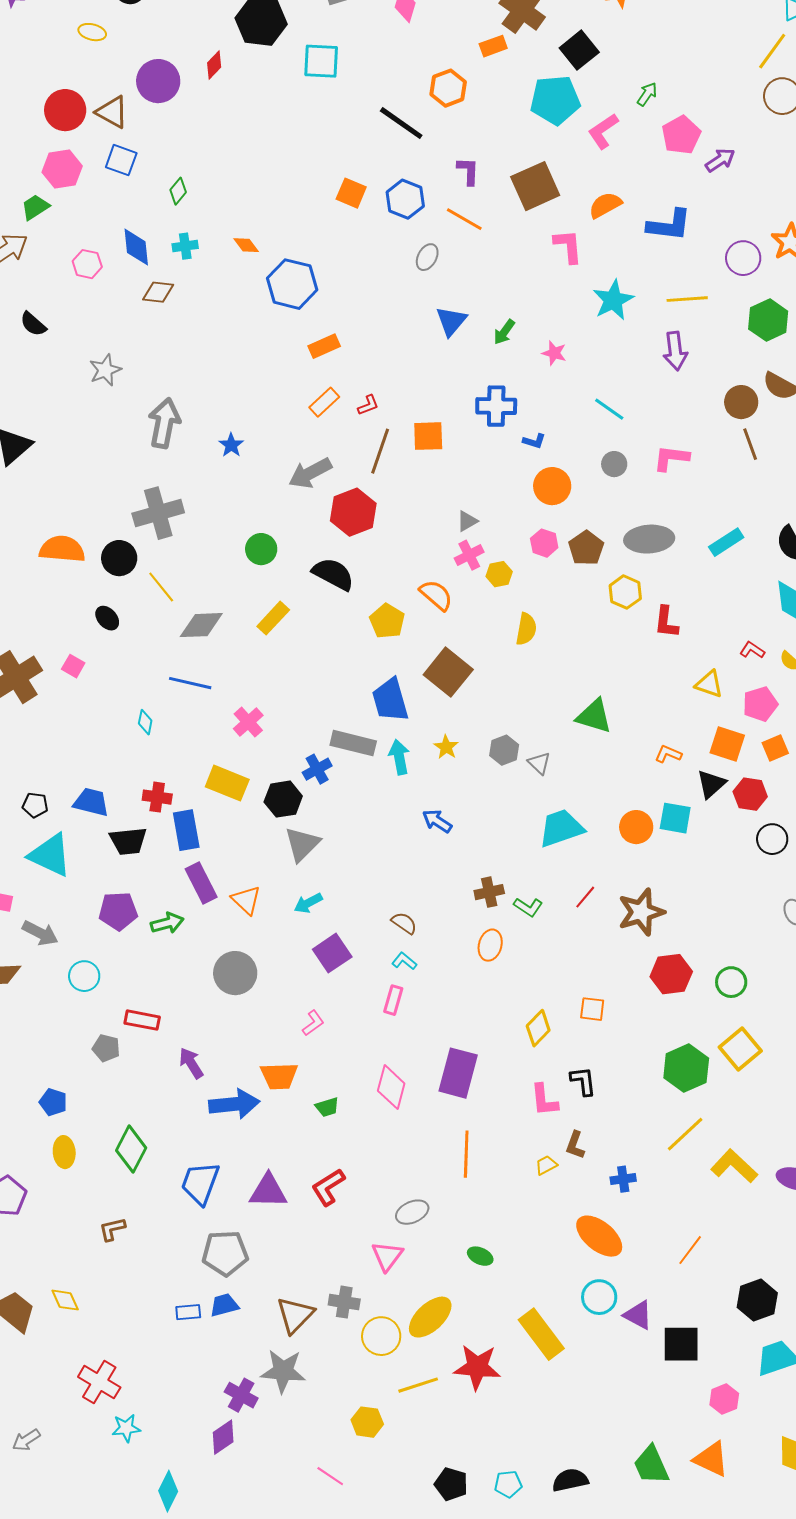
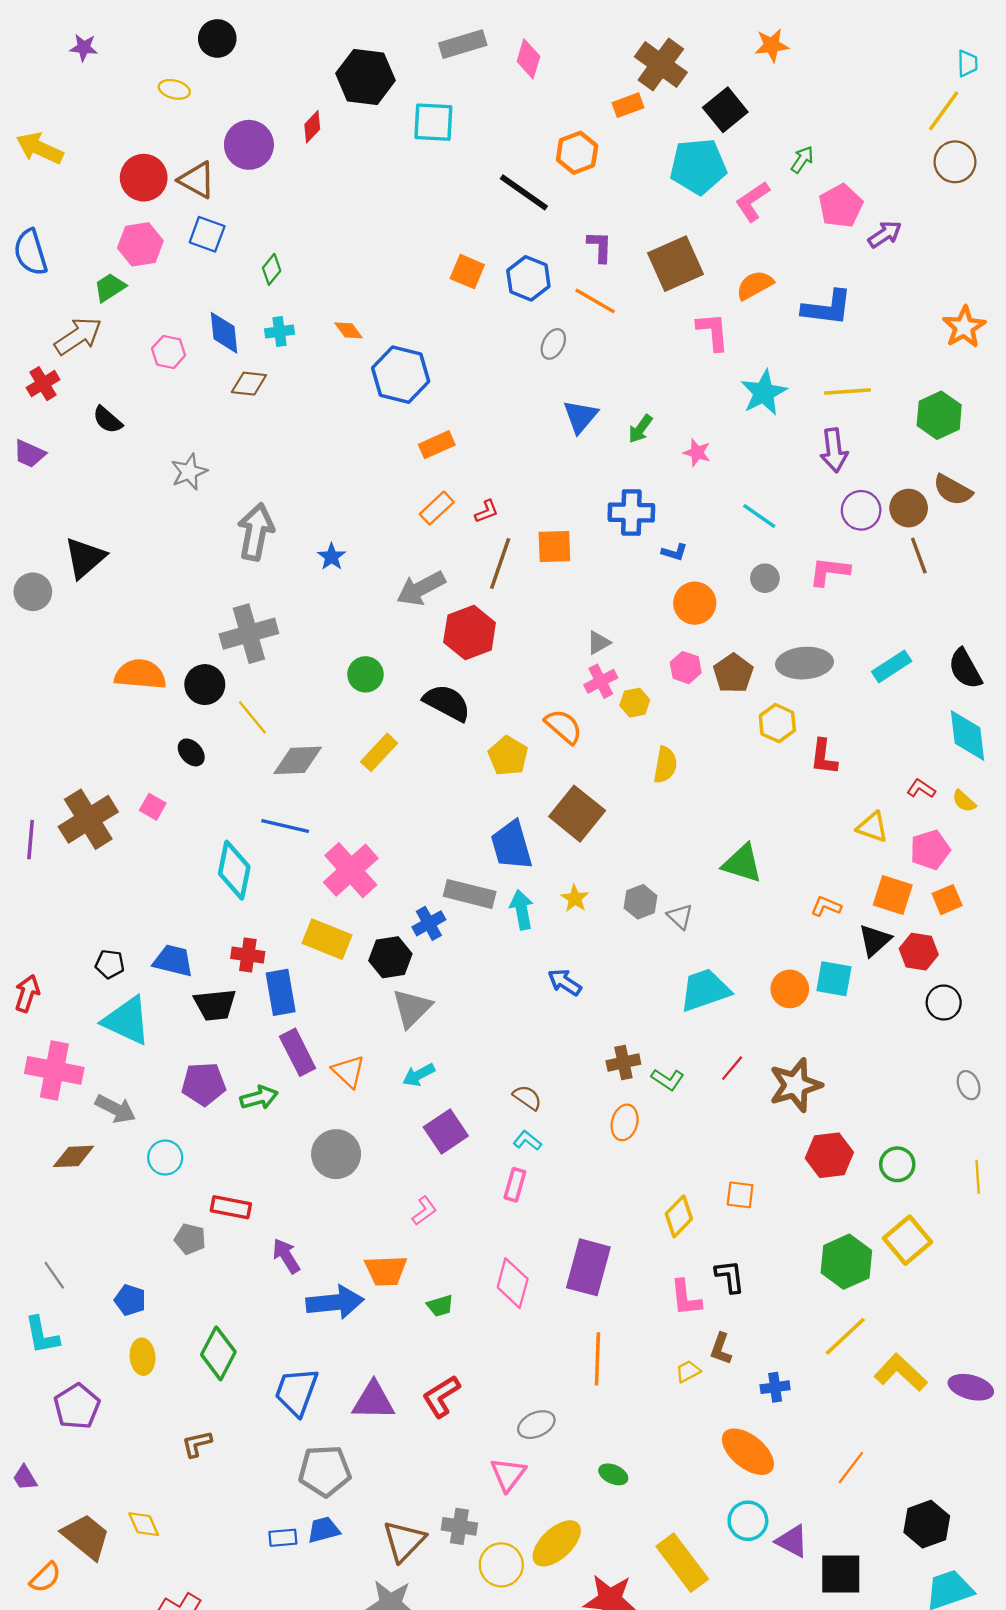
purple circle: (743, 258) -> (861, 510), moved
cyan diamond: (145, 722) -> (234, 870), size x2.0
pink cross: (248, 722) -> (351, 870), size x1.6

